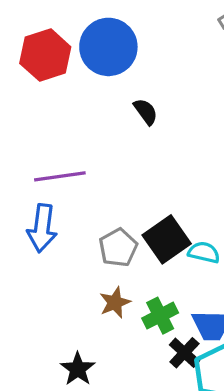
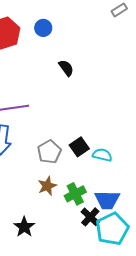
blue circle: (108, 47) -> (43, 28), size x0.5
black square: (167, 239) -> (79, 147), size x0.7

